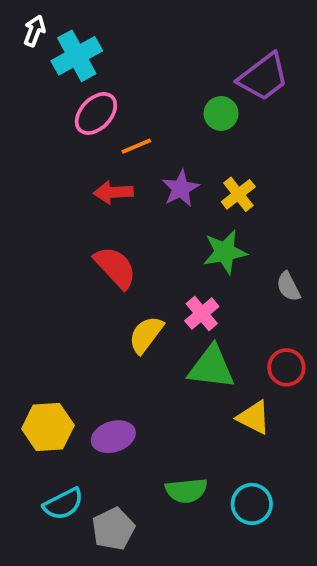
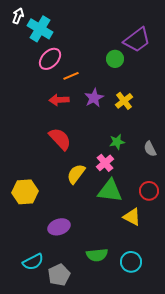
cyan cross: (77, 56) -> (40, 29), turned -30
green star: (225, 252) -> (117, 142), moved, size x0.7
yellow hexagon: (48, 427) -> (25, 192), moved

